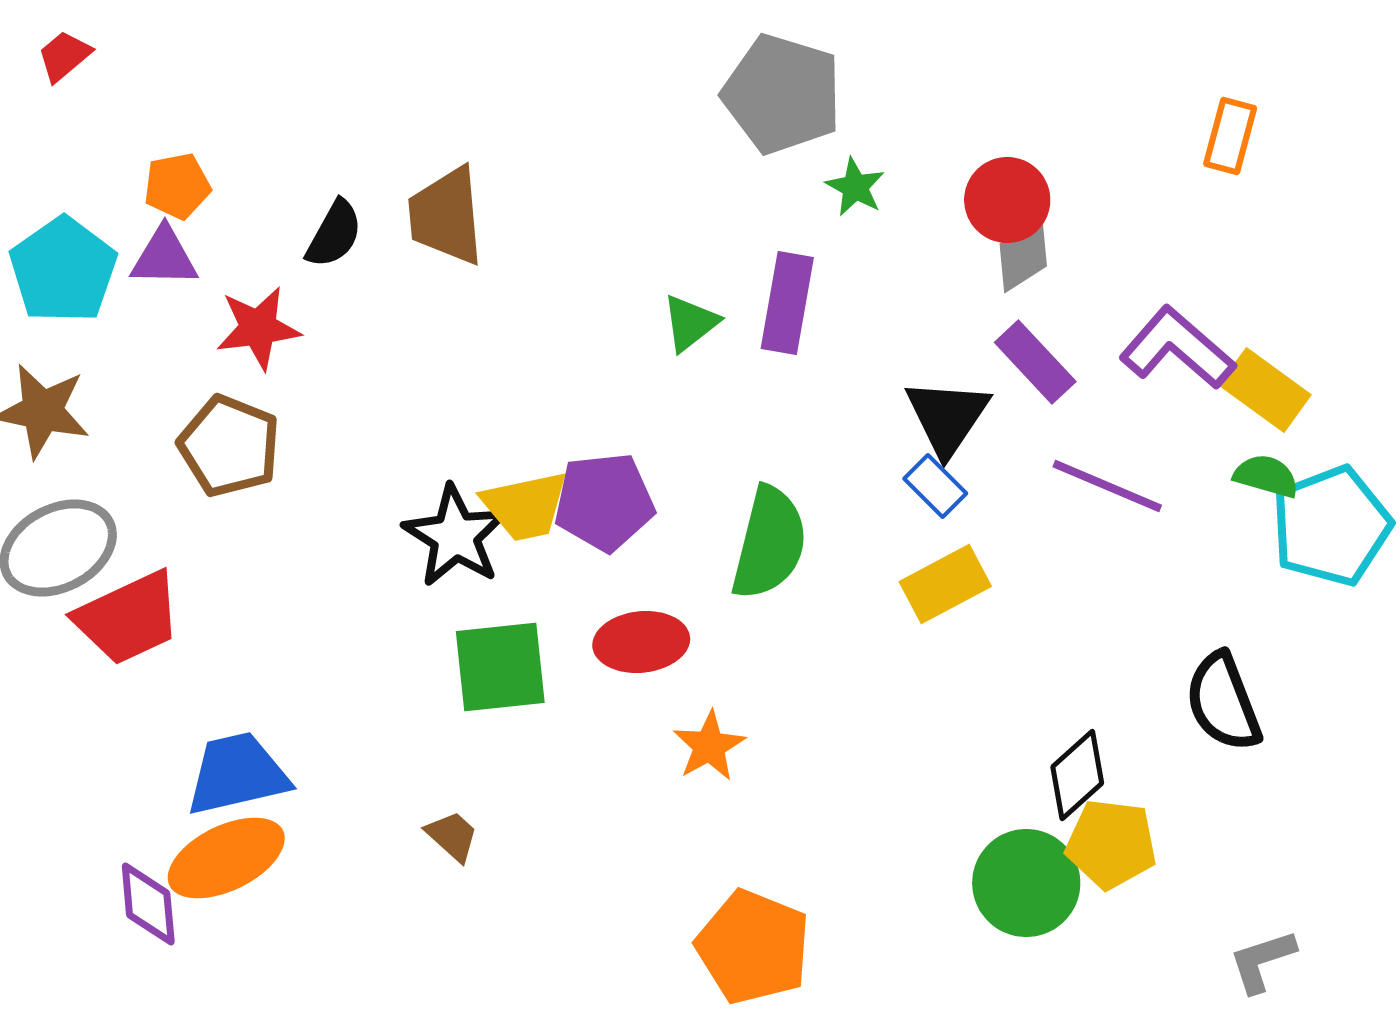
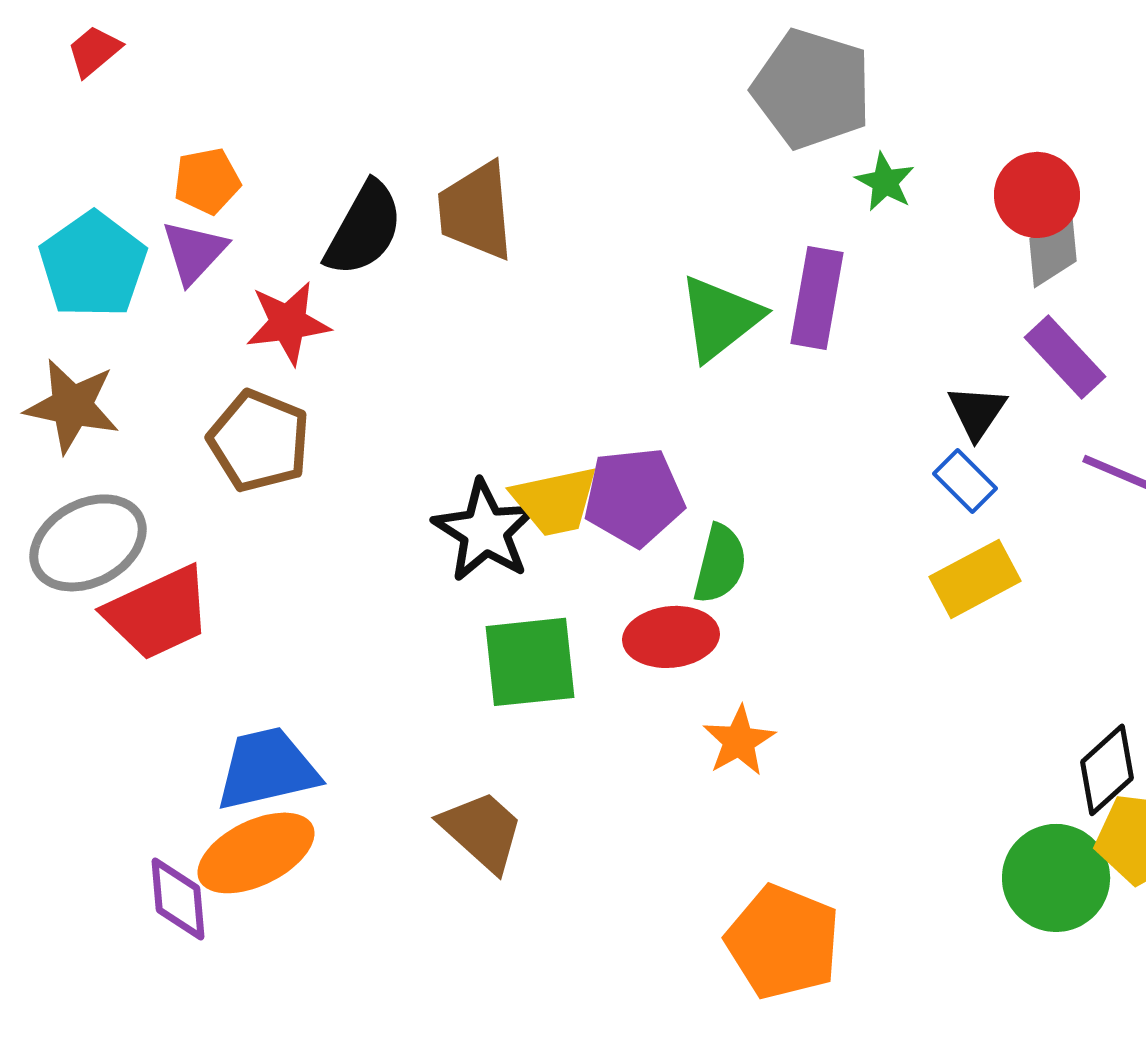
black semicircle: (334, 234) -> (364, 229), size x1.4
purple triangle: (164, 257) -> (194, 252), turned -48
green triangle: (690, 323) -> (720, 318), size x1.5
black triangle: (947, 417) -> (977, 412), size x0.7
green semicircle: (769, 543) -> (720, 564), moved, size x0.7
brown trapezoid: (452, 836) -> (482, 831), size x1.6

